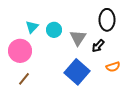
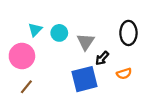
black ellipse: (107, 20) -> (128, 33), moved
black arrow: (98, 46) -> (102, 58), moved
blue square: (77, 72) -> (85, 79), turned 35

